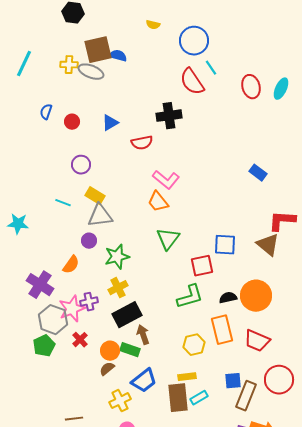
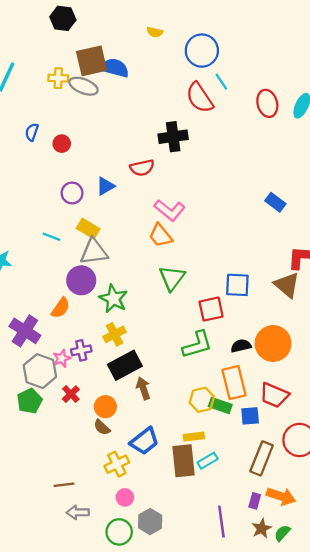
blue semicircle: (118, 56) -> (115, 68), size x1.4
blue triangle: (110, 123) -> (105, 186), moved
purple circle: (89, 241) -> (81, 280), size x1.6
green star: (117, 257) -> (113, 299), turned -30
pink star: (72, 309) -> (62, 358), size x0.6
green rectangle: (130, 350) -> (220, 406), moved
brown semicircle: (107, 369) -> (102, 427), turned -98
blue square: (233, 381) -> (250, 416), moved

